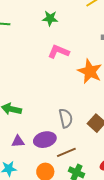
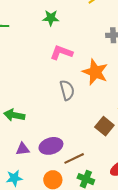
gray semicircle: (66, 118) -> (67, 90), moved

